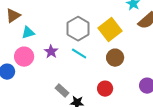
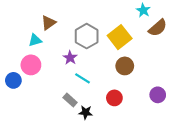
brown triangle: (13, 16) -> (48, 23), moved
purple star: (51, 52) -> (70, 58), moved
cyan line: (79, 54) -> (82, 78), moved

